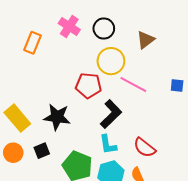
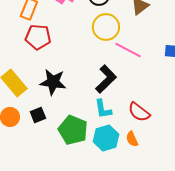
red pentagon: (89, 86) -> (38, 37), moved

